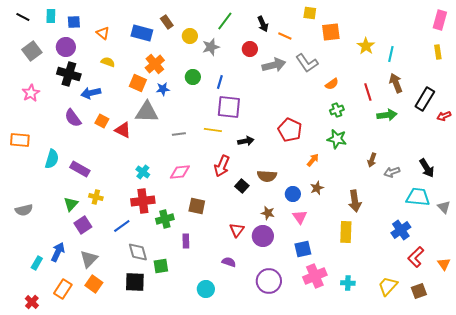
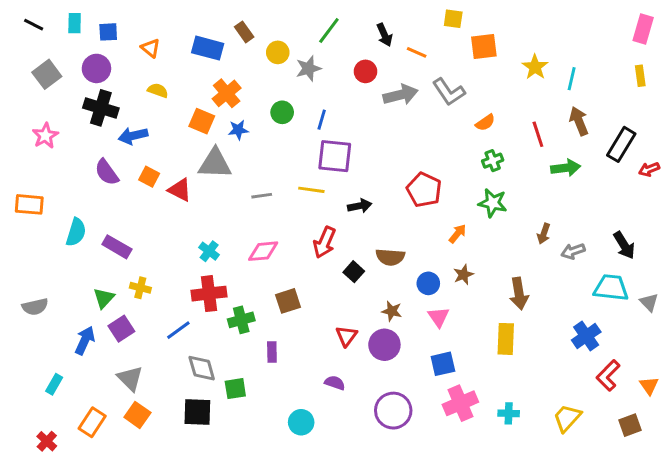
brown square: (197, 206) -> (288, 301), turned -30
blue arrow: (58, 252) -> (85, 340), moved
gray triangle: (89, 259) -> (130, 378), turned -30
brown square: (419, 291) -> (630, 425), moved

